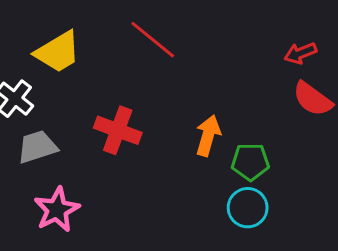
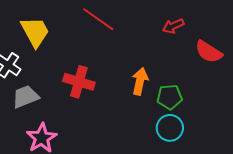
yellow trapezoid: (58, 52) -> (35, 32), turned -84
red arrow: (300, 53) -> (173, 26), moved

